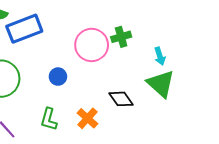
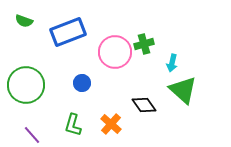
blue rectangle: (24, 29) -> (68, 32), moved
cyan arrow: (160, 56) -> (172, 63), moved, turned 30

